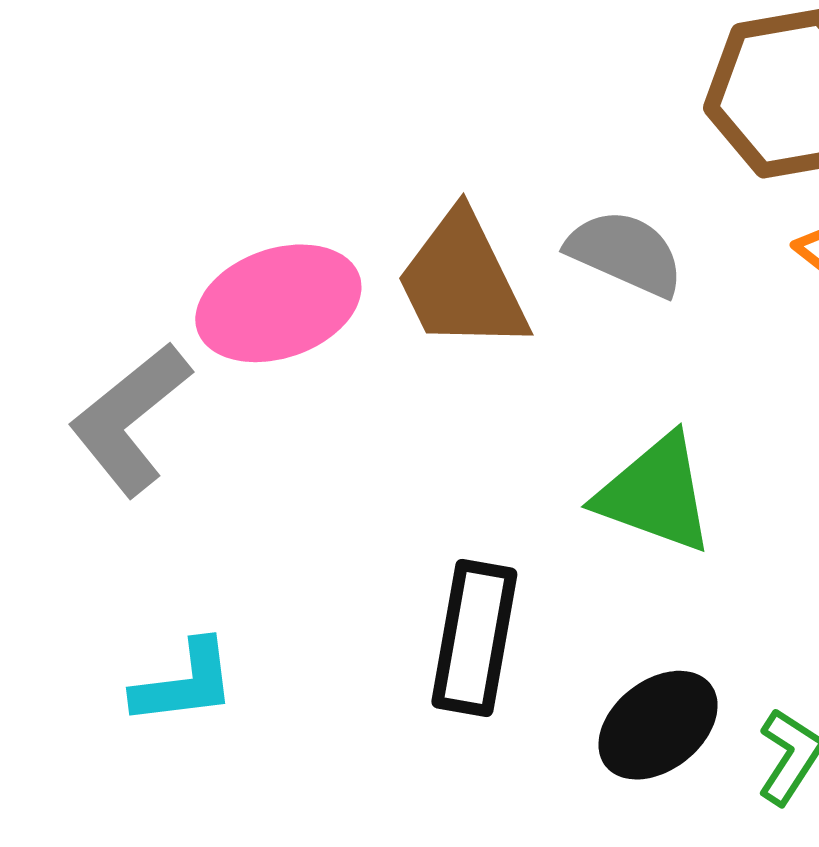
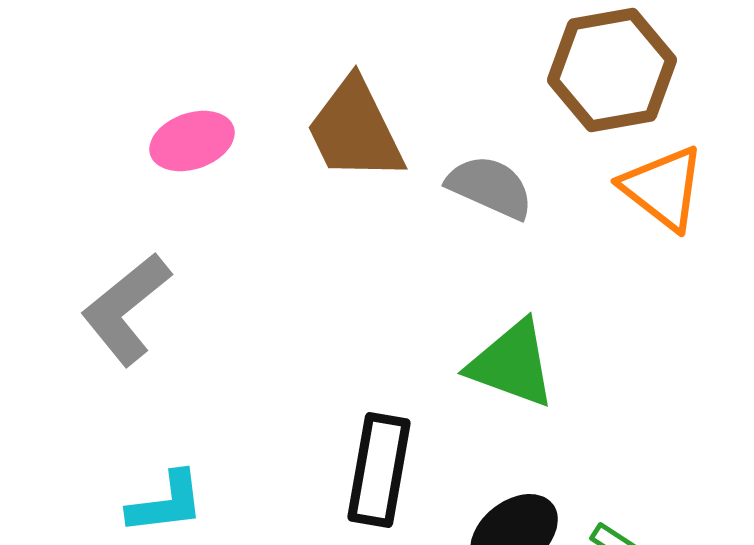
brown trapezoid: (462, 282) -> (355, 130), moved
pink ellipse: (278, 303) -> (192, 141), moved, size x0.7

